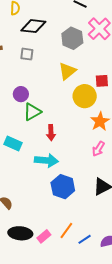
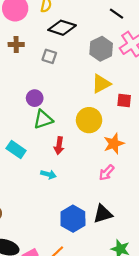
yellow triangle: (67, 71) -> (101, 84), moved
yellow circle: (85, 96) -> (89, 120), moved
cyan arrow: (46, 160) -> (48, 174), size x0.6
blue hexagon: (63, 187) -> (73, 219), moved

